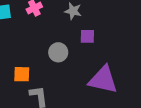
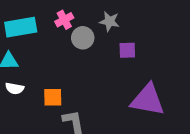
gray circle: (58, 52) -> (83, 38), moved

